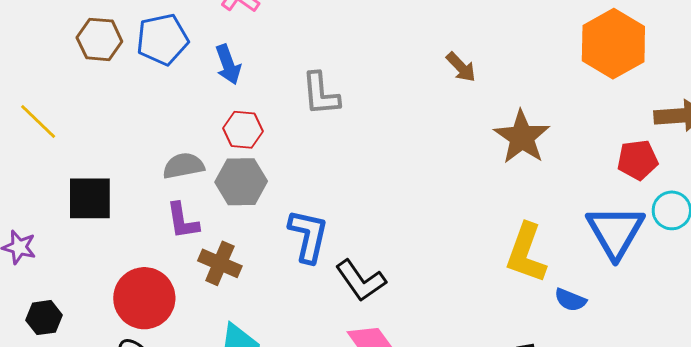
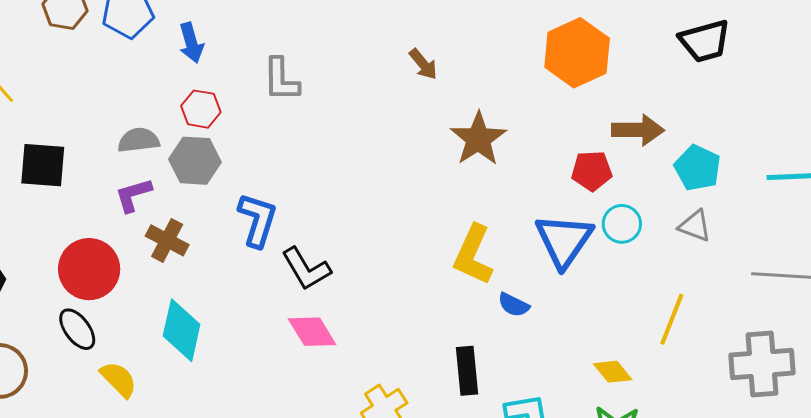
purple L-shape: (183, 221) -> (133, 195), turned 78

